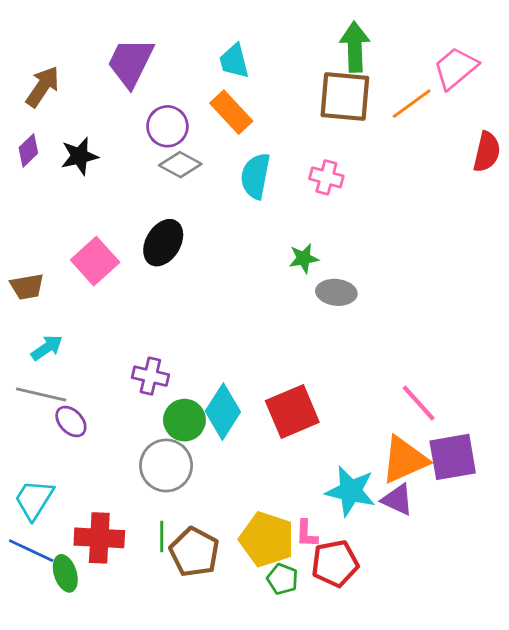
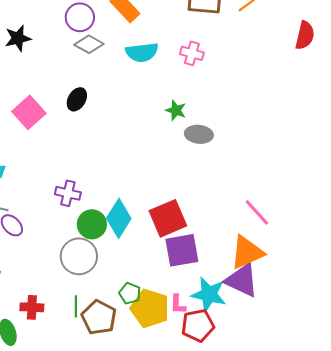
cyan semicircle: (255, 176) -> (142, 52), turned -108
black ellipse: (163, 243) -> (77, 99), size x0.7
green star: (304, 258) -> (176, 110), turned 30
purple square: (453, 457) -> (182, 250), moved
cyan star: (351, 491) -> (209, 294), moved
purple triangle: (397, 500) -> (242, 280), size x1.5
red cross: (99, 538) -> (32, 307), size x0.7
green pentagon: (282, 579) -> (130, 293), moved

